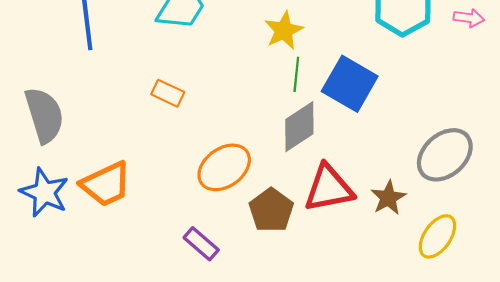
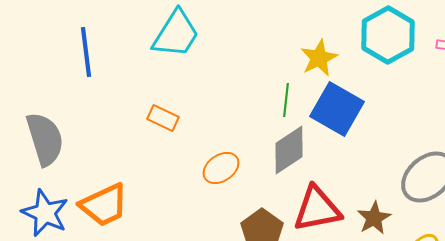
yellow star: (284, 30) -> (319, 58), moved
orange ellipse: (224, 167) -> (221, 168), moved, size x0.7

